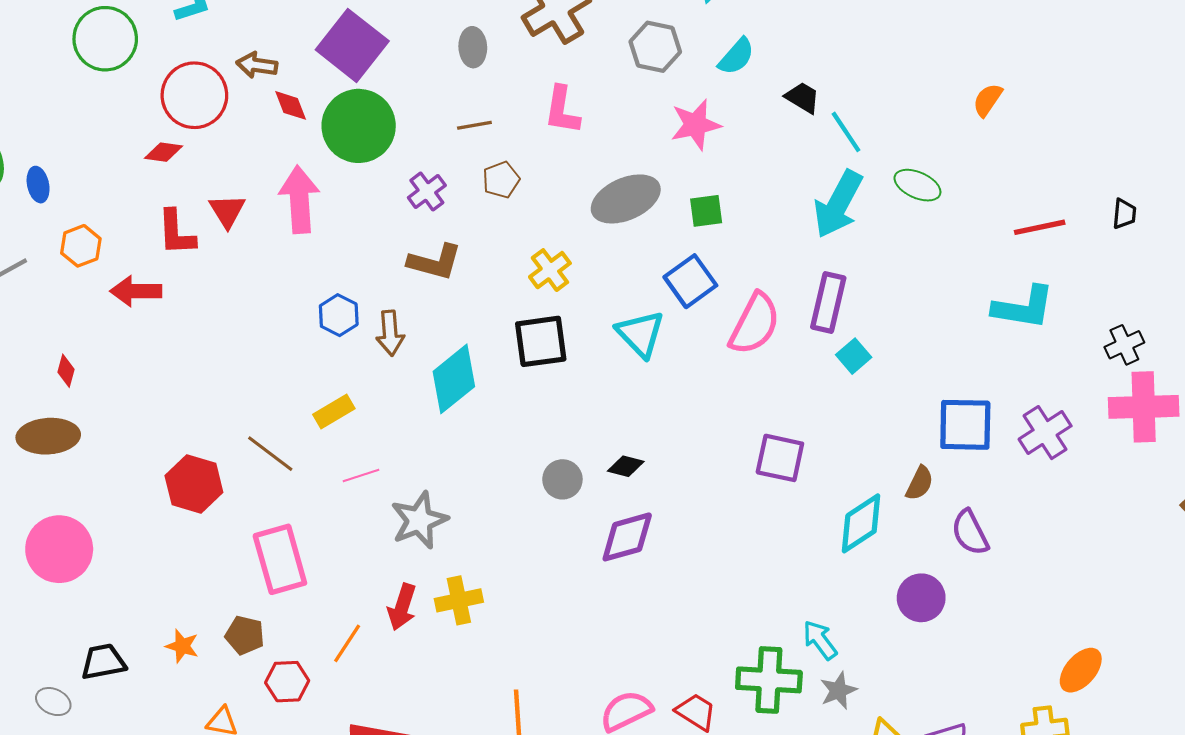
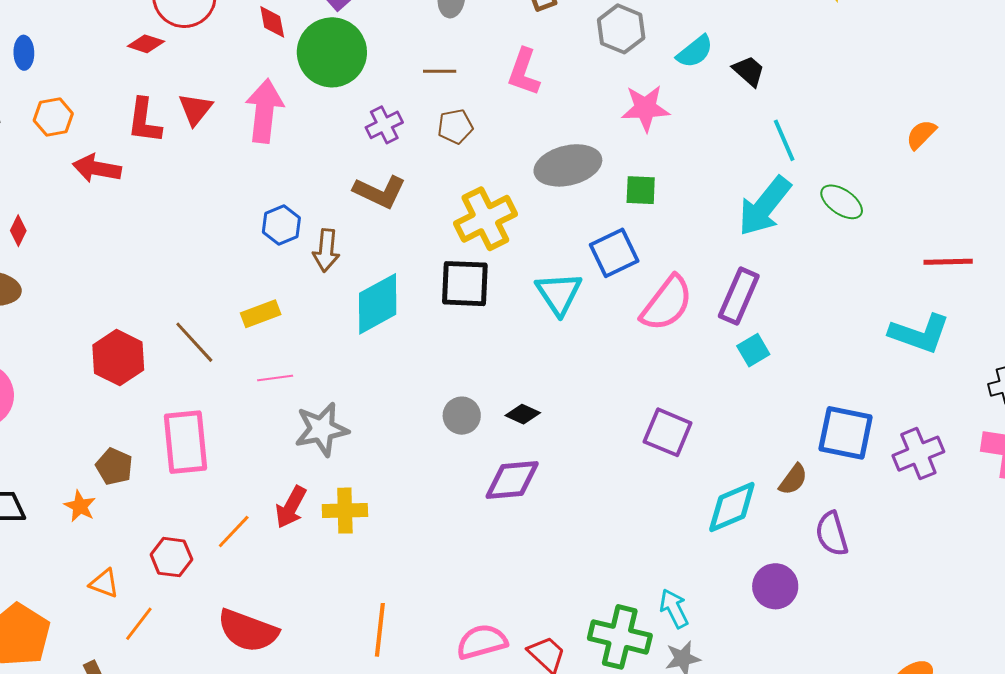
black trapezoid: (803, 98) -> (749, 71), moved
yellow cross: (550, 270) -> (485, 219), size x1.5
brown pentagon: (245, 635) -> (114, 467), moved

